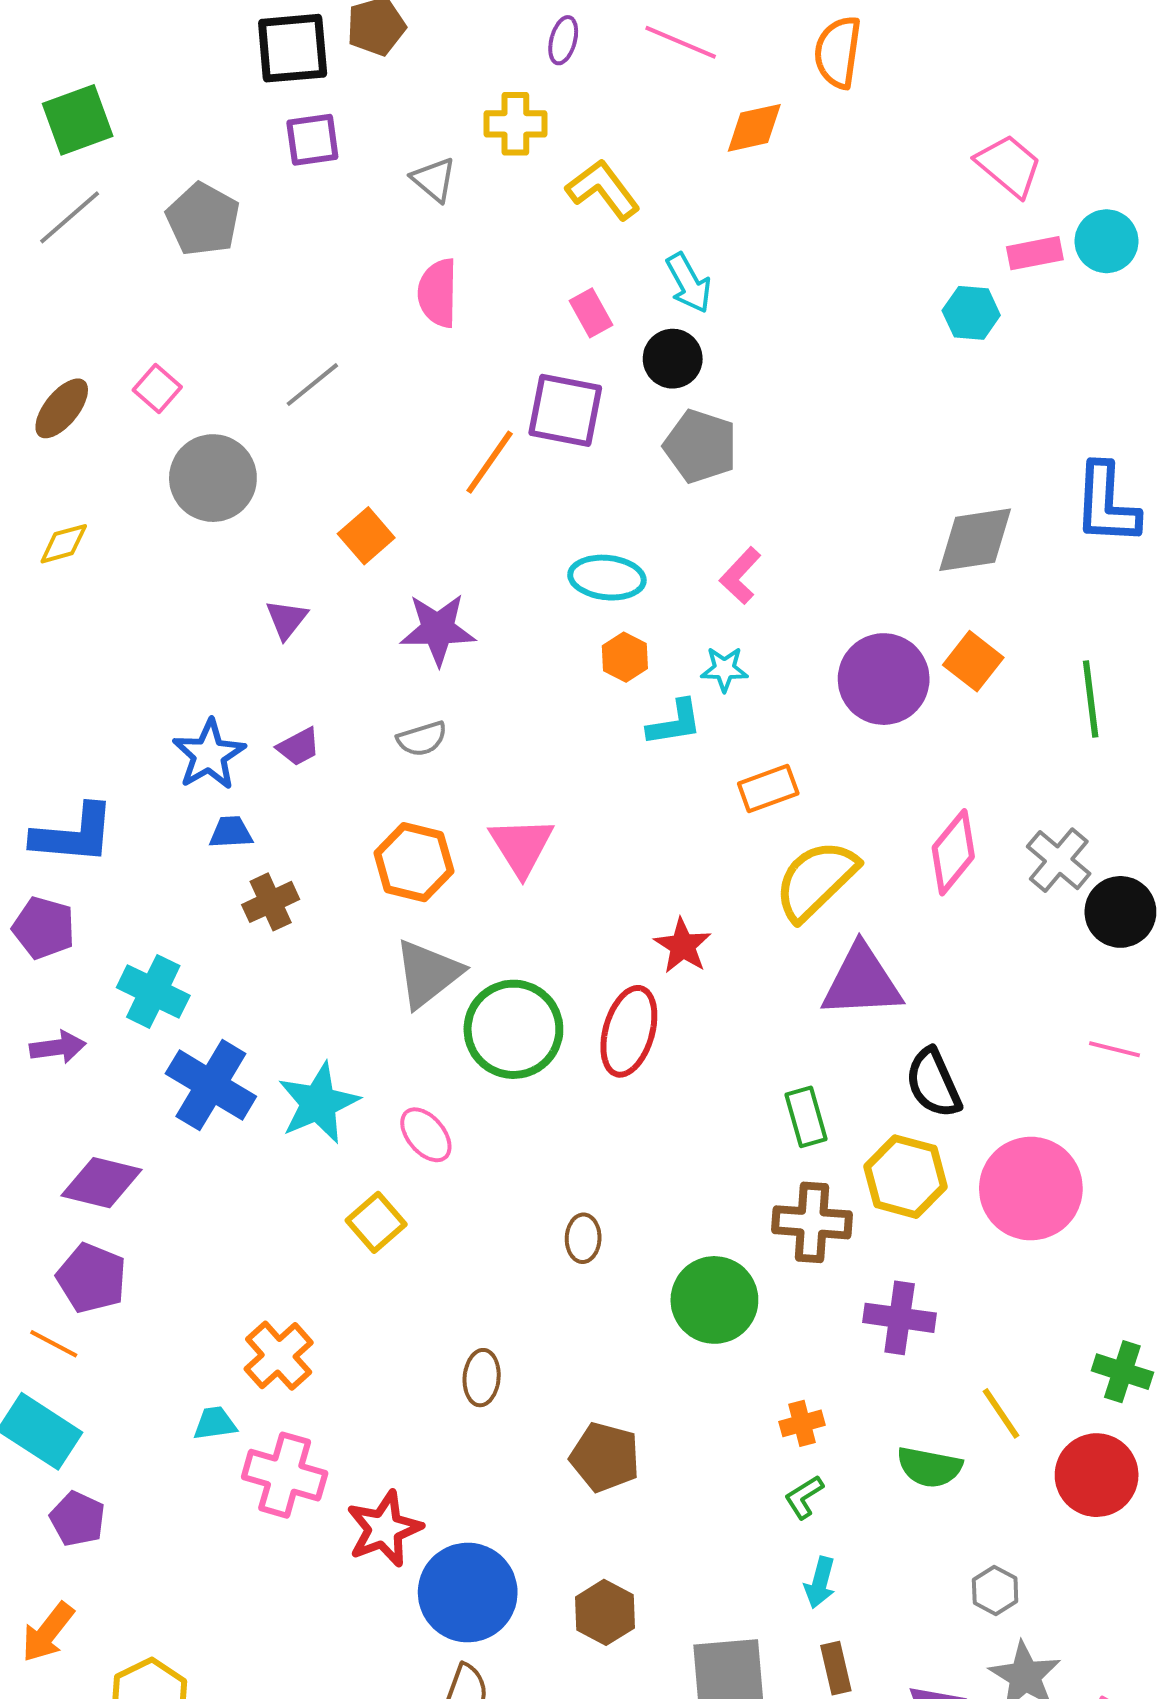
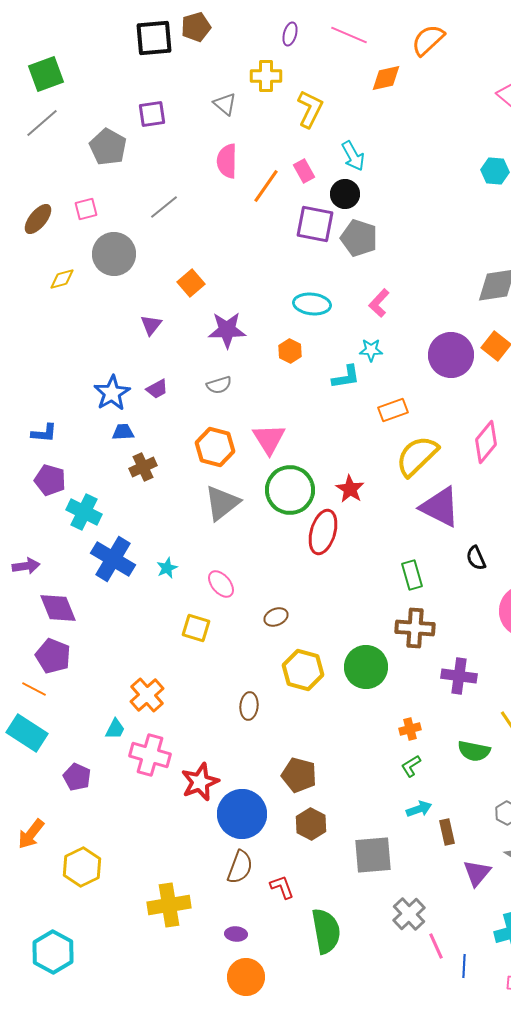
orange semicircle: (838, 52) -> (428, 40), turned 39
purple square: (312, 140) -> (152, 114), moved
yellow L-shape: (603, 189) -> (310, 109), turned 63
gray pentagon: (203, 219) -> (108, 147), moved
pink square: (157, 388) -> (86, 209), turned 35
purple square: (565, 410) -> (315, 224), moved
orange line: (490, 462) -> (266, 186), moved
yellow diamond: (64, 544) -> (62, 279), moved
orange hexagon: (625, 657) -> (290, 351), moved
blue L-shape: (74, 834) -> (44, 433), size x0.6
purple pentagon: (44, 928) -> (50, 480), moved
purple triangle: (862, 982) -> (440, 507), turned 30
green circle: (513, 1029) -> (290, 490), moved
purple arrow: (58, 1047) -> (26, 566), moved
black semicircle: (933, 1083) -> (476, 558), size x0.7
cyan star: (318, 1103) -> (167, 568), size x0.5
yellow hexagon: (905, 1177) -> (303, 670), moved
purple diamond: (101, 1183) -> (58, 608), turned 54
yellow square: (376, 1222) -> (196, 628), turned -32
brown ellipse: (583, 1238) -> (276, 617), moved, turned 65
cyan trapezoid: (215, 1423) -> (115, 729), turned 125
brown pentagon: (605, 1457) -> (299, 775), moved
purple pentagon: (78, 1519) -> (77, 777), moved
cyan arrow: (820, 1583) -> (419, 809), turned -125
brown rectangle: (836, 1668) -> (447, 832), moved

